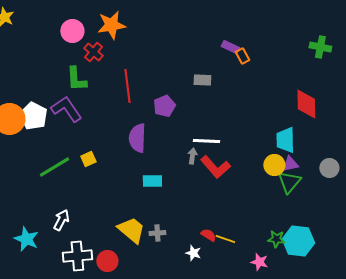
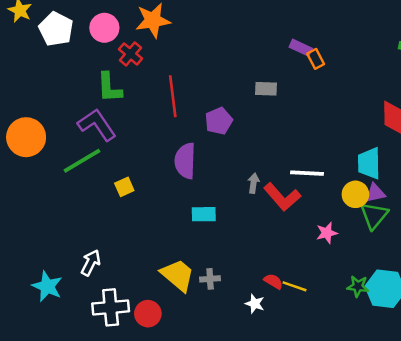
white pentagon: (33, 116) -> (56, 29), moved
white line: (206, 141) -> (307, 173), moved
green line: (54, 167) -> (82, 161), moved
pink star: (259, 262) -> (327, 233), moved, turned -30

